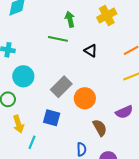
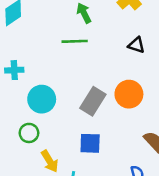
black triangle: (91, 51) -> (136, 45), moved
orange circle: (85, 98) -> (129, 94), moved

